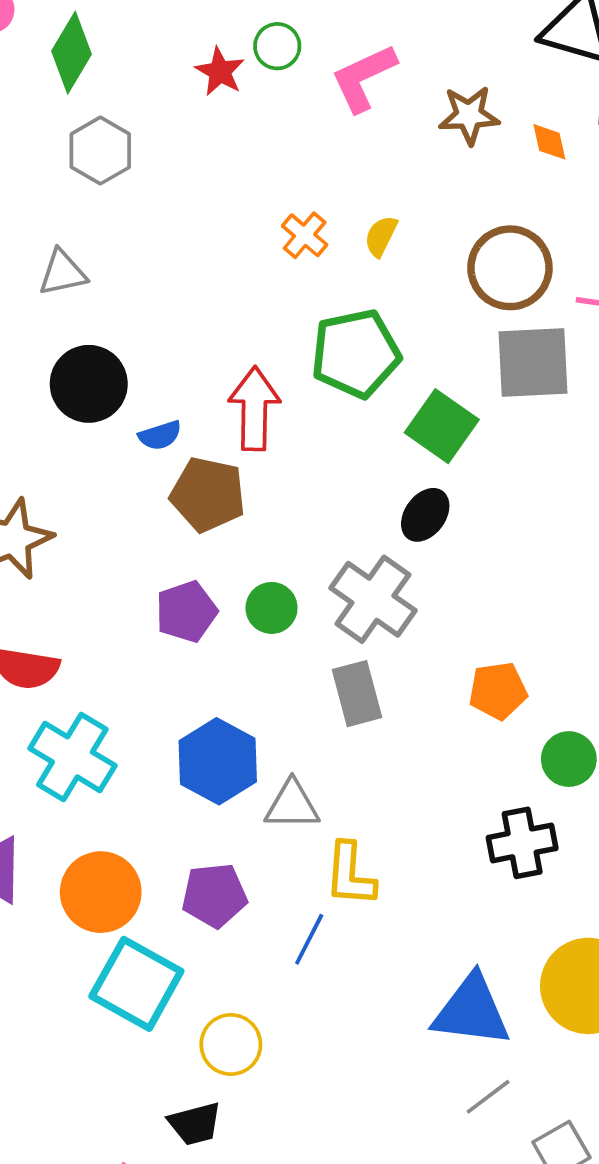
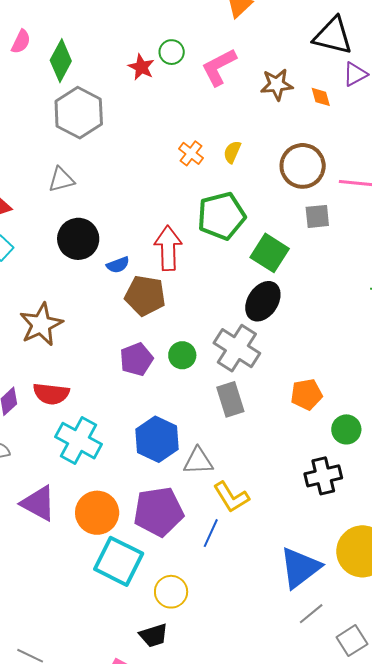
gray hexagon: (100, 151) -> (79, 113), size x1.4
gray square: (533, 363) -> (317, 216), size x0.6
black ellipse: (425, 515) -> (263, 301), size x1.4
yellow L-shape: (350, 874) -> (231, 497), turned -33
purple pentagon: (214, 895) -> (158, 512), size x1.4
blue triangle: (471, 1011) -> (300, 568), turned -42

